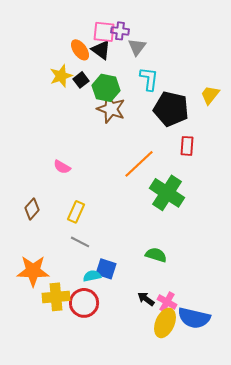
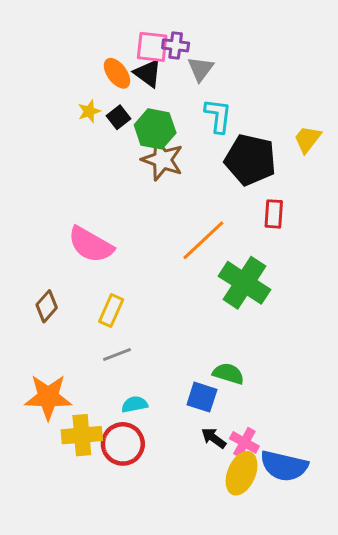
yellow star: (61, 76) -> (89, 111), size x0.7
pink semicircle: (62, 167) -> (91, 245), size x1.8
gray line: (80, 242) -> (117, 355), turned -48
blue square: (106, 269) -> (202, 397), moved

